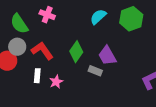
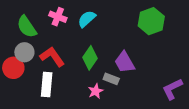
cyan semicircle: (98, 17) -> (87, 19), moved
white rectangle: (37, 76) -> (47, 84), size x1.5
pink star: (56, 82) -> (96, 91), moved

